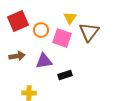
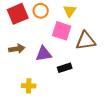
orange circle: (41, 30) -> (41, 11), moved
brown triangle: (89, 32) -> (86, 41), moved, turned 45

